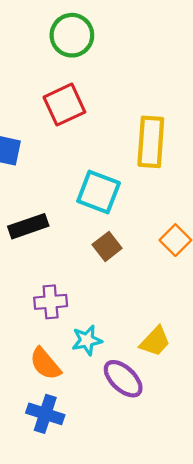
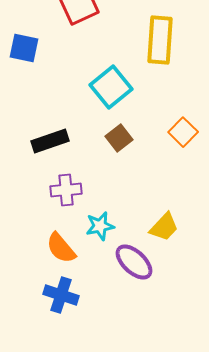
cyan square: (99, 192) -> (111, 87), turned 30
black rectangle: (28, 226) -> (50, 141), moved

